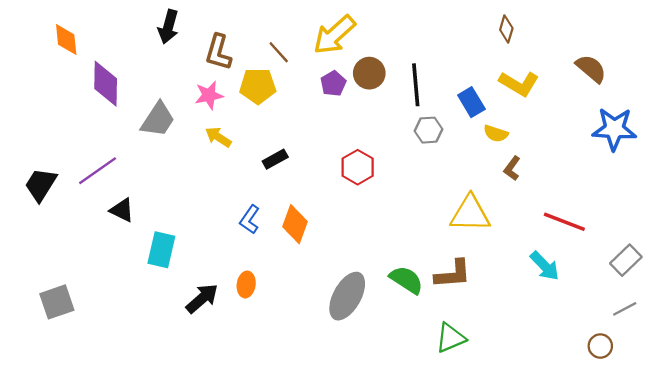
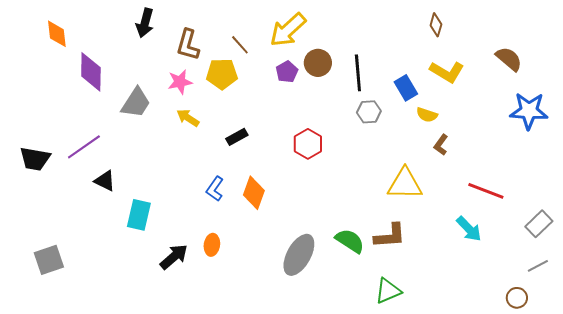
black trapezoid: (41, 185) -> (35, 159), turned -112

